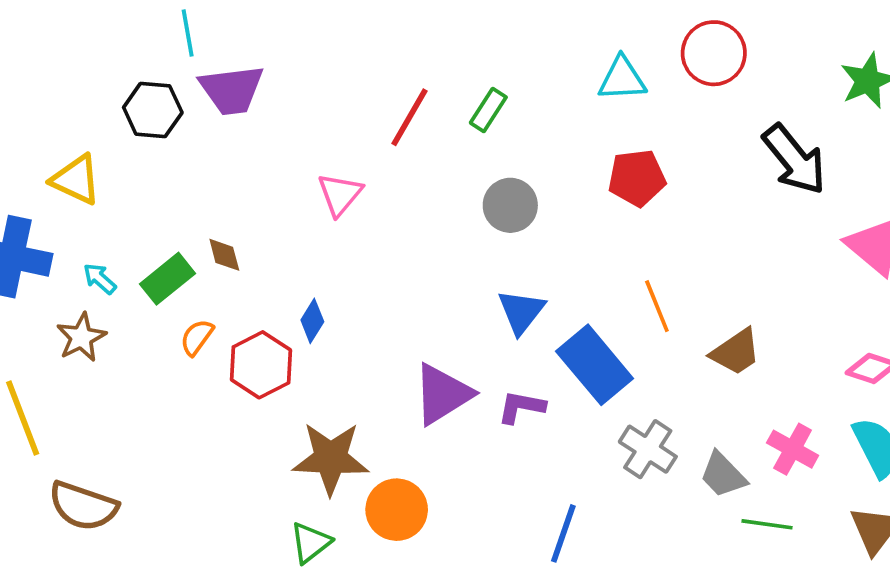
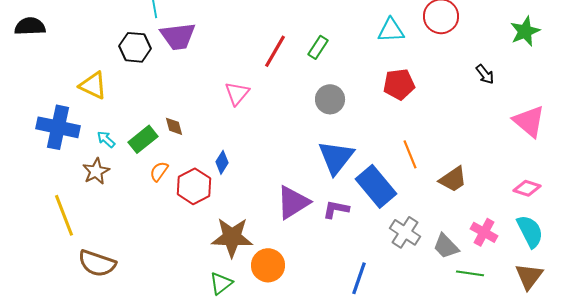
black arrow: (794, 159) -> (485, 74), size x0.5
blue triangle: (521, 312) -> (336, 157), size x1.4

